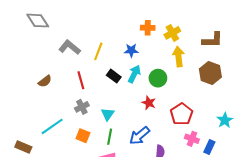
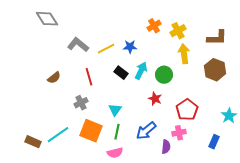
orange cross: (148, 28) -> (154, 26), turned -32
blue star: (131, 50) -> (130, 47), moved
yellow line: (98, 51) -> (106, 49), turned 42
gray cross: (82, 107) -> (81, 103), moved
cyan line: (52, 126) -> (58, 135), moved
orange square: (83, 136) -> (91, 131), size x1.6
pink cross: (192, 139) -> (179, 133), moved, turned -32

